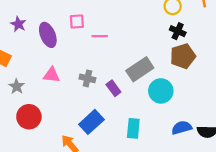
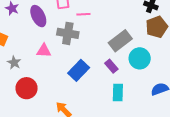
gray cross: (87, 78) -> (68, 33), moved, size x1.5
purple rectangle: (113, 88) -> (111, 66), moved
blue rectangle: (91, 122) -> (79, 70), moved

